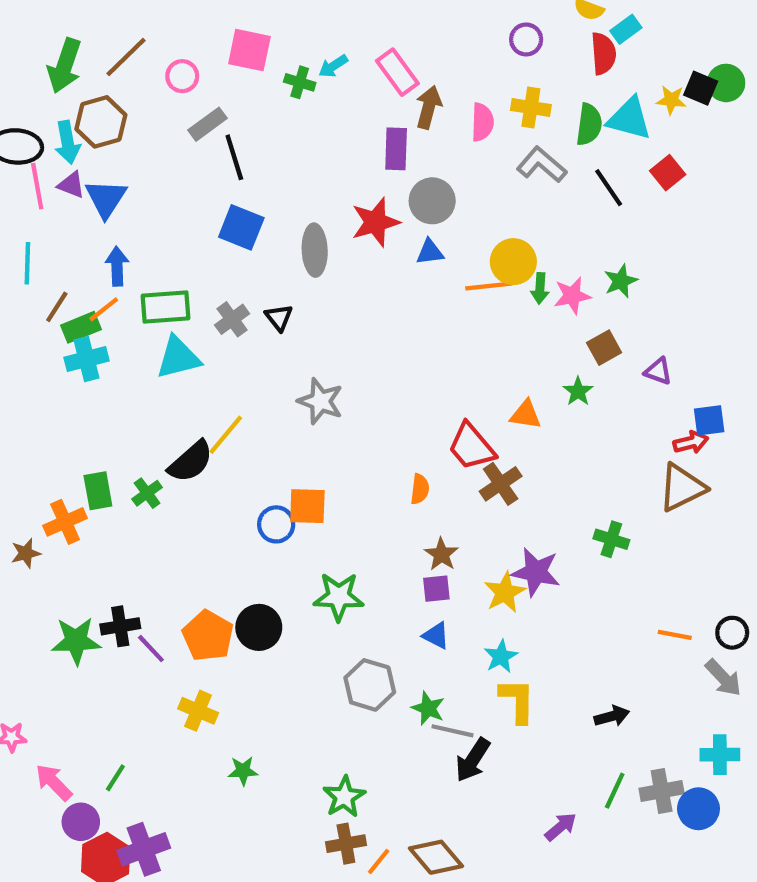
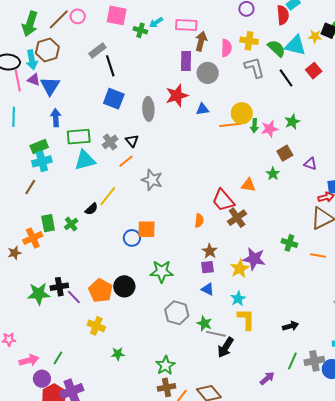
pink rectangle: (397, 72) -> (186, 25), turned -50
pink circle: (182, 76) -> (78, 16), moved
green semicircle: (589, 124) -> (277, 48), turned -54
gray L-shape: (542, 165) -> (254, 68), turned 35
gray circle: (432, 201) -> (208, 73), moved
brown line: (57, 307) -> (30, 187), moved
orange line: (104, 309) -> (126, 161), moved
black semicircle: (191, 462) -> (91, 209), size x0.6
orange line: (675, 635) -> (318, 256), moved
pink arrow: (54, 782) -> (29, 360), turned 120

